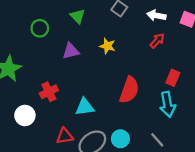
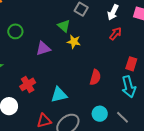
white arrow: (156, 15) -> (113, 12), turned -70
green triangle: (77, 16) -> (64, 26), moved
red semicircle: (129, 90) -> (95, 77), size x0.7
cyan circle: (120, 139) -> (100, 114), moved

